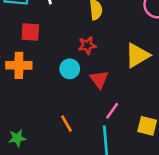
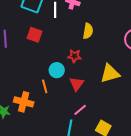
orange cross: (19, 65) -> (24, 102), moved
orange line: (67, 124) -> (45, 86), moved

